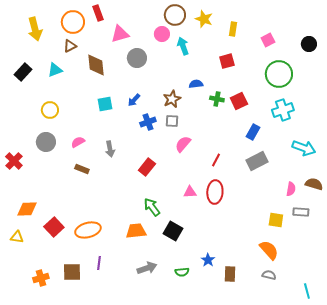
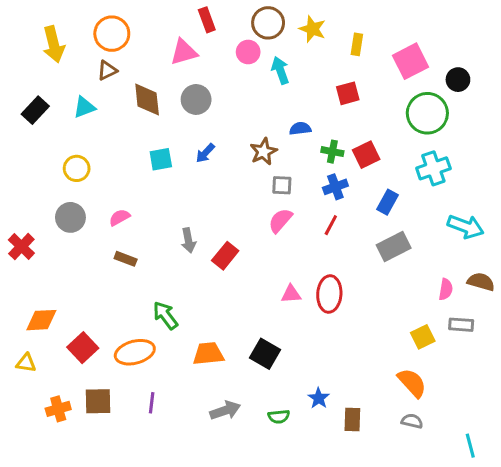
red rectangle: (98, 13) -> (207, 20), moved
pink square: (268, 40) -> (411, 61), size x1.6
black circle: (309, 44) -> (458, 80), moved
gray circle: (137, 58) -> (196, 99), moved
gray square: (172, 121) -> (282, 185), moved
blue cross: (148, 122) -> (335, 187), moved
gray arrow: (110, 149) -> (188, 240), moved
red line: (216, 160) -> (331, 225), moved
green arrow: (152, 207) -> (165, 315), moved
yellow square: (276, 220) -> (423, 337), turned -35
brown square: (72, 272) -> (98, 401), moved
orange cross: (41, 278) -> (58, 409), moved

